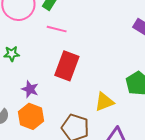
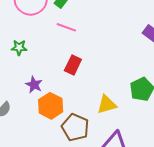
red rectangle: (67, 66) -> (73, 65), size x0.7
orange hexagon: (31, 116) -> (51, 106), moved

